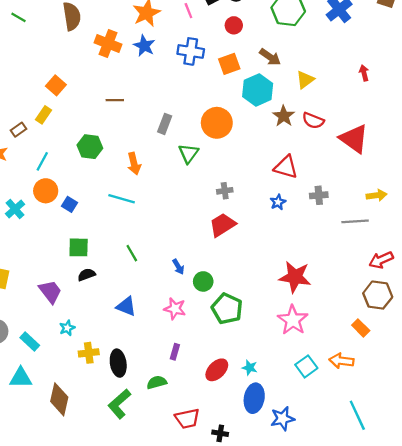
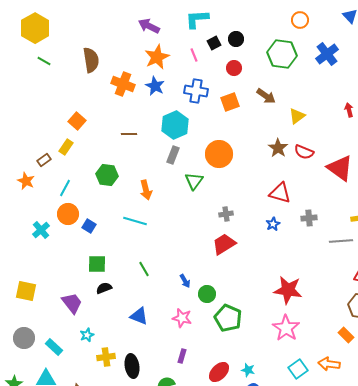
cyan hexagon: (258, 90) -> (175, 125), moved

